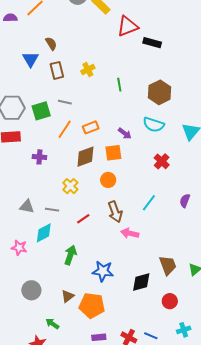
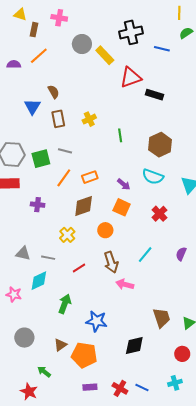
orange square: (113, 153) -> (122, 207), moved, turned 30
black diamond: (141, 282) -> (134, 345), moved
red circle: (170, 301) -> (182, 354), moved

